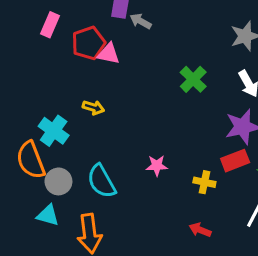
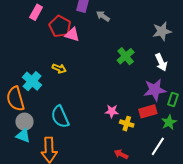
gray arrow: (141, 21) -> (103, 16), moved
red pentagon: (88, 43) -> (60, 26), turned -30
pink star: (157, 166) -> (112, 111), moved
gray circle: (58, 181) -> (24, 122), moved

